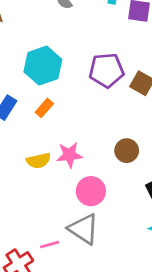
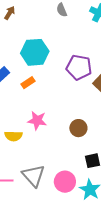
yellow semicircle: (38, 161) -> (13, 136), moved
pink circle: (91, 191) -> (65, 182), moved

